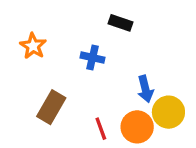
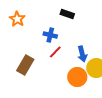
orange star: (33, 46) -> (17, 19), moved
red line: (101, 129) -> (55, 52), moved, turned 64

